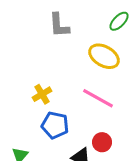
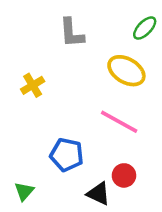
yellow cross: (42, 94) -> (33, 85), moved

